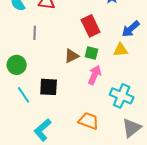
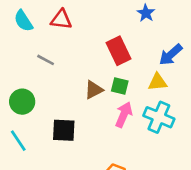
gray line: (35, 33) -> (46, 60), turned -64
cyan line: (24, 95) -> (18, 141), moved
cyan cross: (122, 96) -> (159, 117), moved

